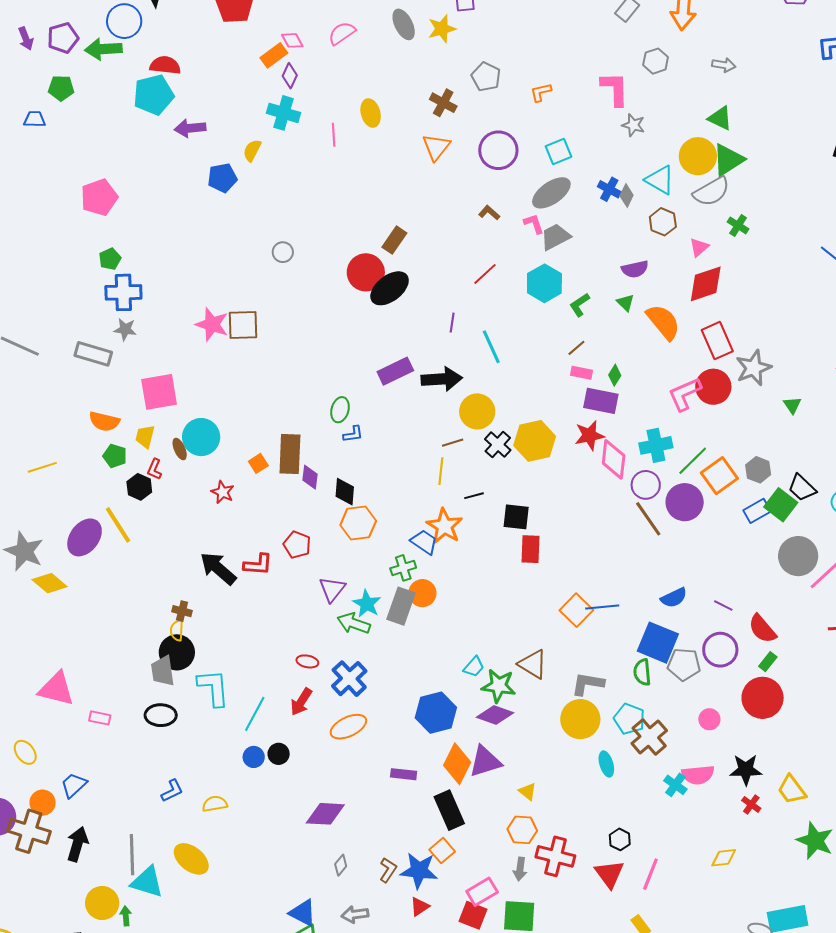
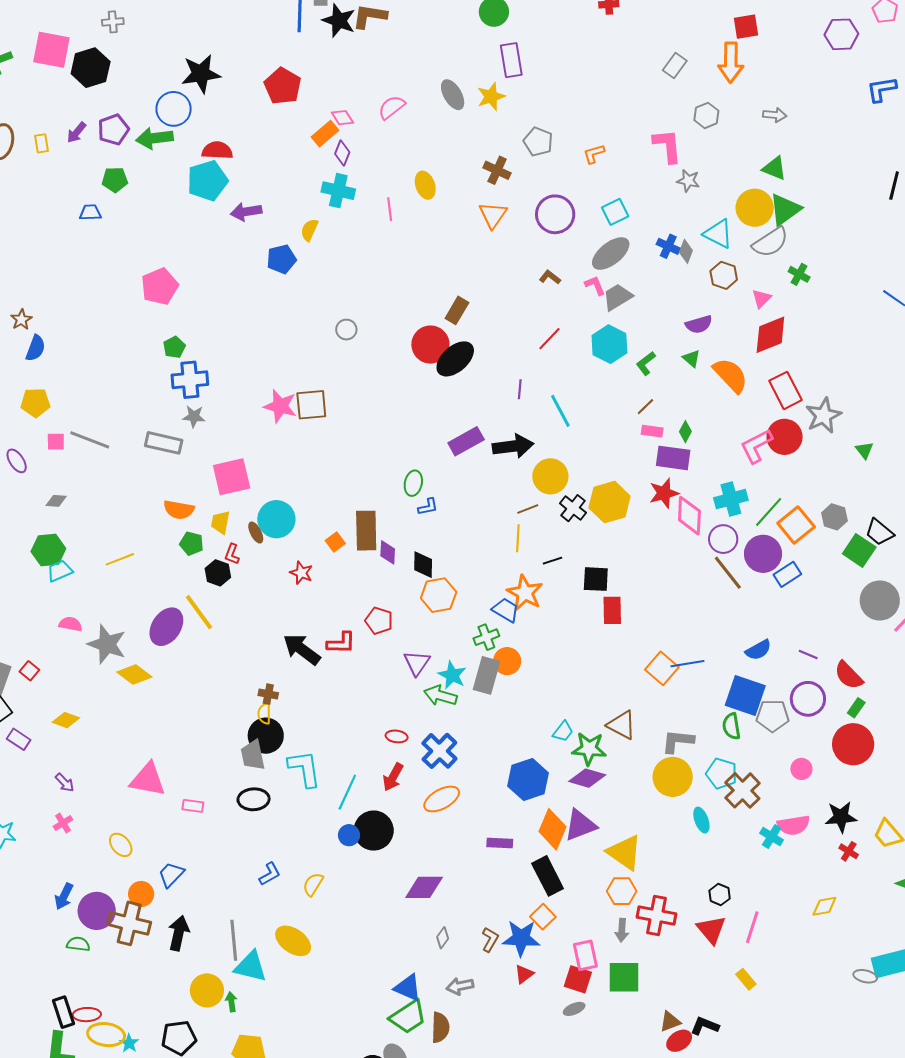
purple arrow: (26, 39) -> (76, 133), turned 65
blue rectangle: (757, 511) -> (787, 574), moved
black circle: (279, 754) -> (374, 831), size x1.8
yellow triangle: (528, 792) -> (624, 853), size x2.0
yellow semicircle: (215, 804) -> (313, 884), turned -45
pink rectangle: (482, 892) -> (585, 955), turned -68

